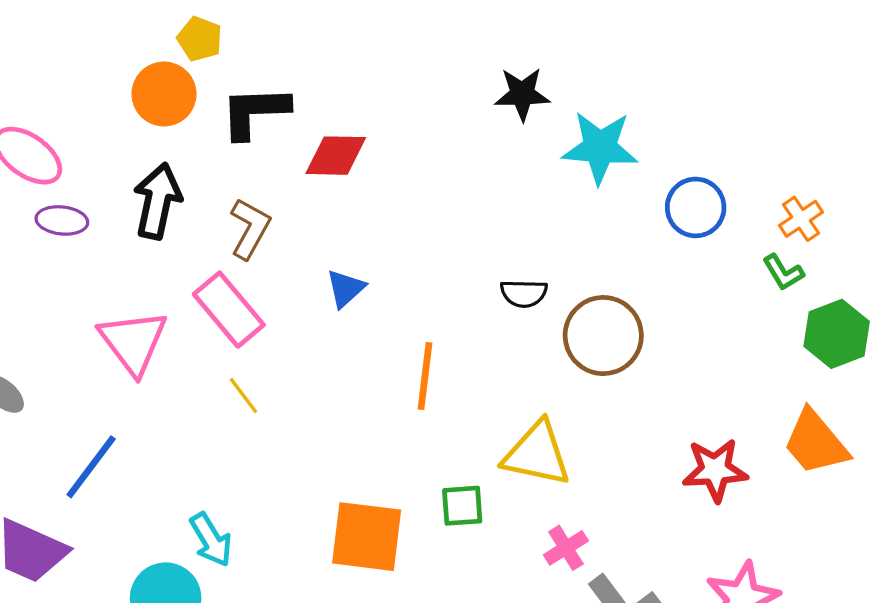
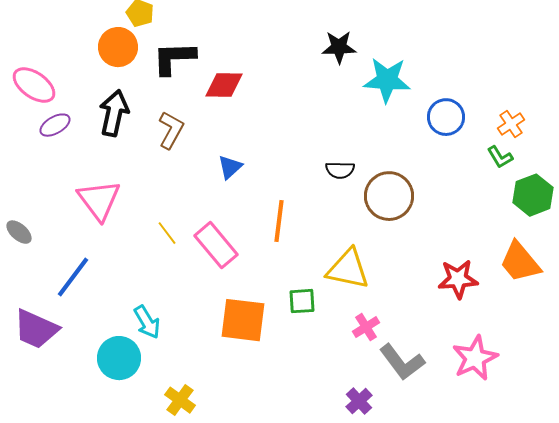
purple ellipse: (62, 220) -> (55, 125), turned -36
pink rectangle: (229, 310) -> (216, 245), moved

